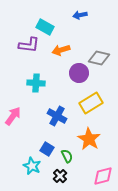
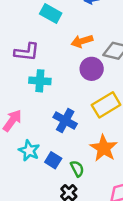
purple L-shape: (29, 45) -> (27, 52), moved
orange arrow: (61, 50) -> (82, 41), moved
cyan star: (32, 166) -> (29, 151), moved

